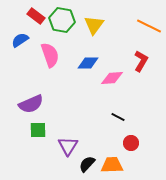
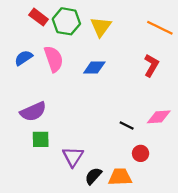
blue semicircle: (20, 40) -> (24, 58), moved
pink diamond: (112, 78) -> (159, 117), moved

